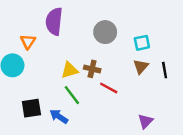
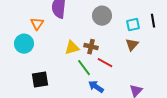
black line: (165, 70) -> (153, 21), moved
green line: (72, 95) -> (84, 68), moved
blue arrow: (59, 116) -> (96, 87), moved

